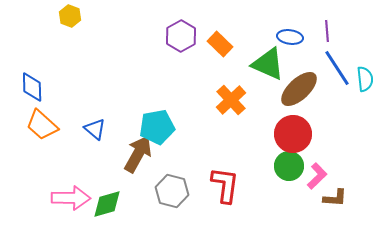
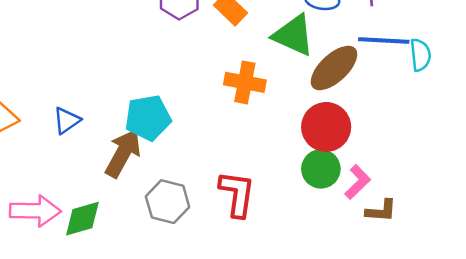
blue line: (337, 68) -> (384, 40), turned -54
orange cross: (231, 100) -> (245, 82), turned -36
blue triangle: (95, 129) -> (67, 120), turned 45

